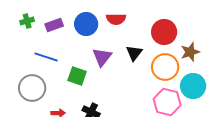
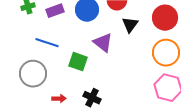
black triangle: (134, 53) -> (130, 25), moved
purple triangle: (102, 57) -> (103, 43), turned -30

